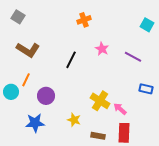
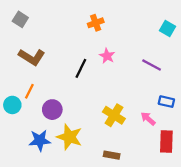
pink star: (102, 49) -> (107, 56), moved
pink arrow: (120, 109) -> (148, 119), moved
yellow star: (74, 120) -> (69, 137), moved, size x1.6
red rectangle: (124, 133) -> (166, 141), moved

